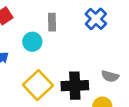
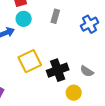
cyan circle: (32, 42) -> (24, 19), moved
black cross: (75, 86) -> (58, 70), turned -35

